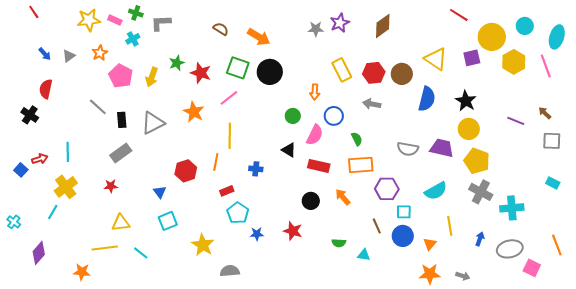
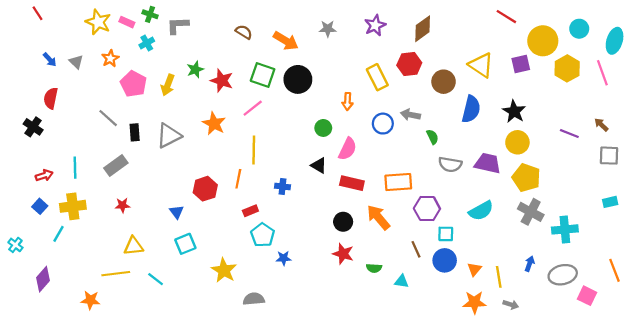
yellow star: (89, 20) -> (98, 22), turned 30
gray star: (316, 29) -> (328, 29), moved
gray triangle: (69, 56) -> (76, 62), turned -40
red hexagon: (374, 73) -> (409, 64), moved
blue circle: (334, 116) -> (383, 124), moved
green semicircle: (357, 139) -> (432, 137), moved
gray rectangle: (121, 153) -> (116, 165), moved
blue square: (21, 170) -> (40, 206), moved
cyan rectangle: (553, 183) -> (610, 202), turned -40
yellow cross: (66, 187) -> (73, 206), turned 30
orange arrow: (343, 197) -> (378, 217), size x1.4
yellow line: (450, 226) -> (499, 277), moved
red star: (293, 231) -> (343, 254), moved

